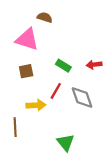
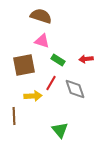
brown semicircle: (45, 17) -> (41, 16), size x1.5
pink triangle: (27, 39) -> (42, 41), moved, size x0.7
brown square: (26, 71) -> (24, 65), size x1.6

